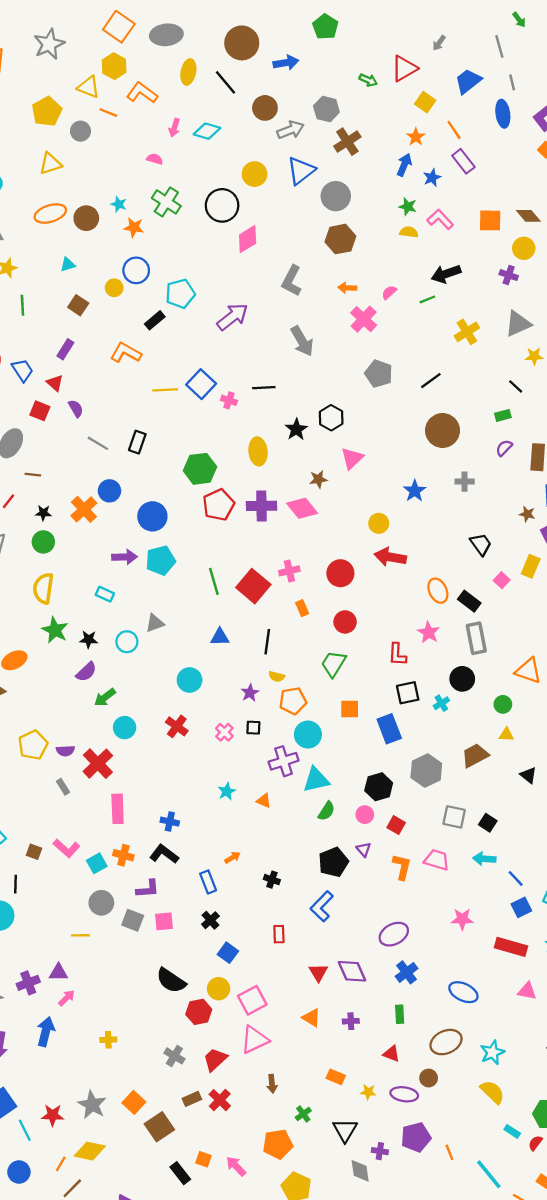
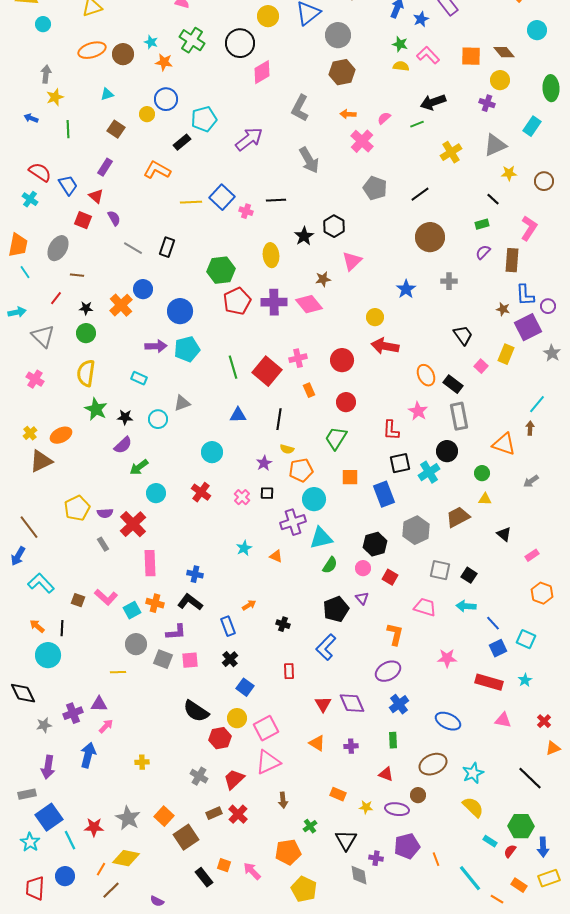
cyan cross: (441, 703) -> (429, 472), size x1.5
orange L-shape: (402, 867) -> (395, 634), moved

